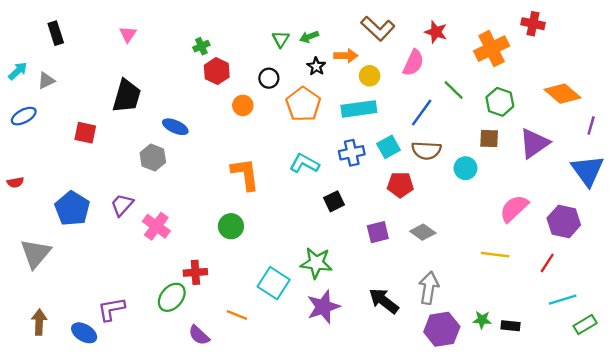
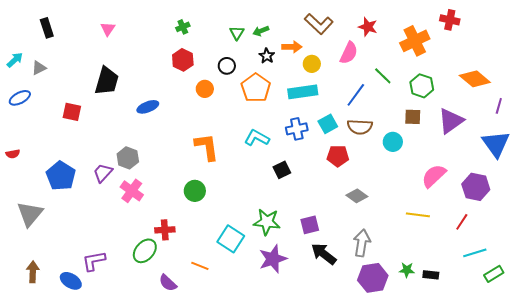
green cross: (201, 46) -> (183, 27), moved
blue ellipse: (175, 127) -> (148, 107), turned -45
gray hexagon: (153, 158) -> (128, 158), moved
purple square: (378, 232) -> (310, 225), moved

